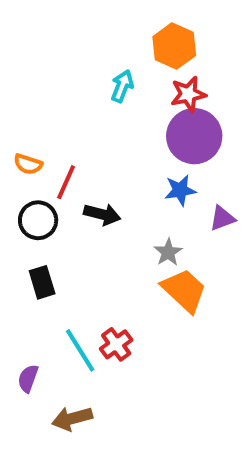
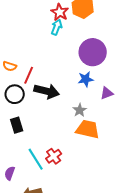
red star: (188, 94) -> (60, 12), moved, turned -30
black arrow: (102, 214) -> (47, 91), size x1.4
orange trapezoid: (184, 290) -> (88, 129), turned -30

